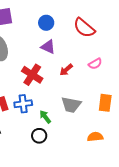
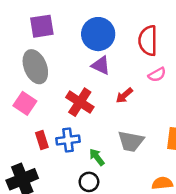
blue circle: (46, 23) -> (98, 34), size x1.6
red semicircle: (84, 28) -> (148, 41), turned 50
pink semicircle: (95, 64) -> (157, 75), moved

